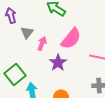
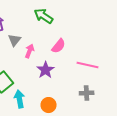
pink semicircle: (71, 39) -> (59, 46), size x0.7

